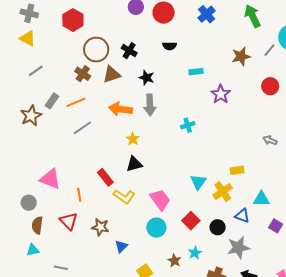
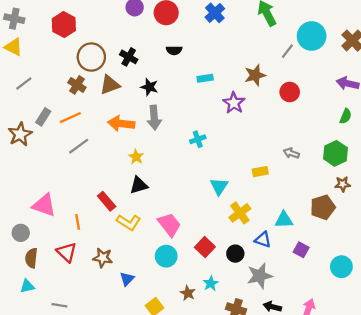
brown star: (241, 56) -> (255, 75), moved
yellow rectangle: (237, 170) -> (260, 172), moved
cyan triangle: (198, 182) -> (219, 186), moved

